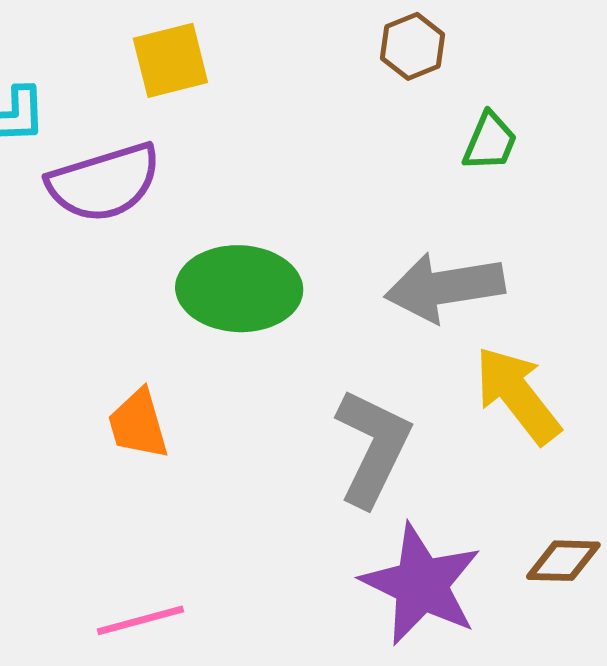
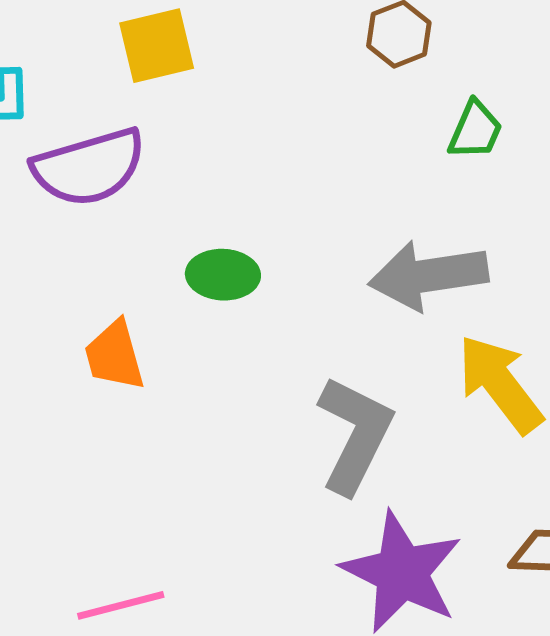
green ellipse: (239, 289) -> (223, 275), size x0.6
orange trapezoid: (138, 424) -> (114, 355), moved

